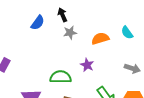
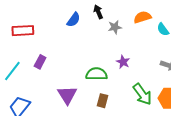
gray star: (70, 33) -> (115, 27), moved
orange semicircle: (100, 39) -> (142, 17), moved

